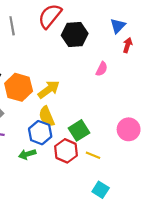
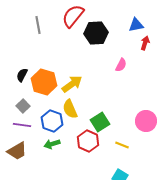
blue triangle: (118, 26) -> (136, 25), turned 35
blue hexagon: (40, 133) -> (52, 121), moved
yellow line: (93, 155) -> (122, 145), moved

